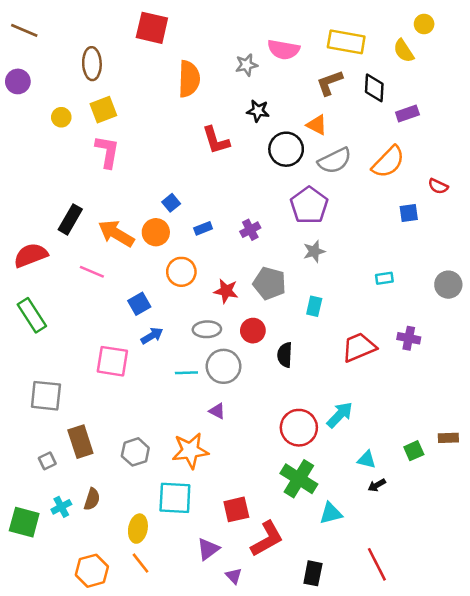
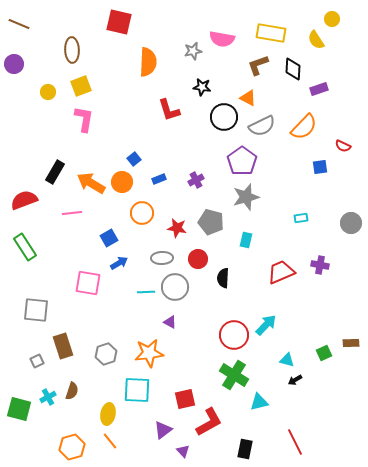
gray star: (314, 251) -> (246, 197), size x1.5
pink line: (92, 272) -> (72, 213), turned -30

